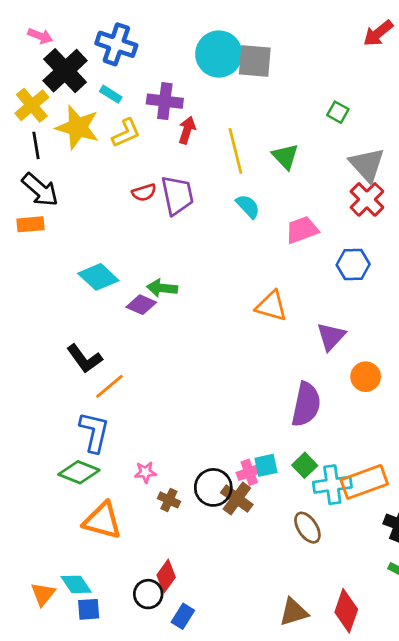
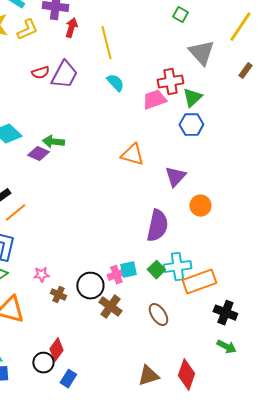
green triangle: (285, 156) -> (192, 98), moved, turned 30
purple trapezoid: (177, 195) -> (64, 75), turned 40
red cross: (367, 199) -> (170, 82), moved, turned 35
cyan cross: (332, 485) -> (177, 267), moved
brown cross: (237, 499) -> (110, 307), moved

